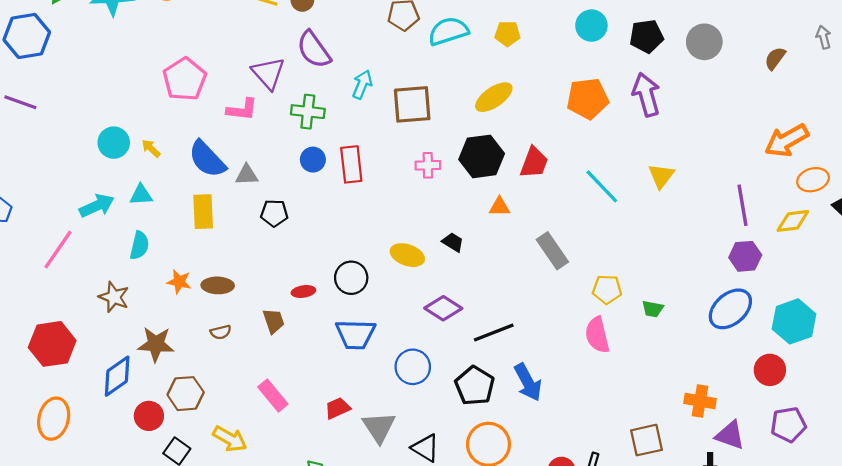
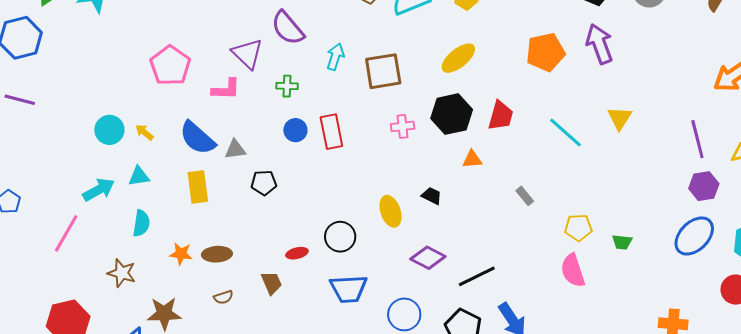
green cross: (308, 112) -> (287, 86), size x0.7
gray rectangle: (552, 251) -> (525, 196), size x0.6
yellow ellipse: (407, 255) -> (390, 211), turned 56

